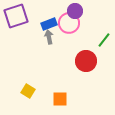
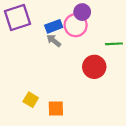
gray arrow: (49, 37) -> (54, 41), turned -40
green line: (104, 40) -> (114, 44), turned 49
orange square: (60, 99) -> (56, 108), moved

